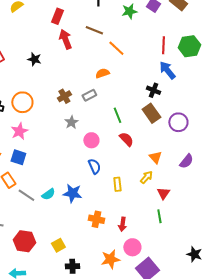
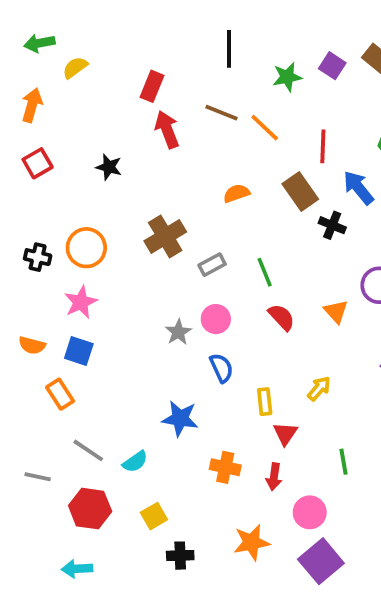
red line: (163, 45) -> (323, 146), moved
orange line: (116, 48) -> (265, 128), moved
gray rectangle: (89, 95) -> (212, 265), moved
brown cross: (64, 96) -> (165, 236), size x1.5
brown rectangle: (151, 113) -> (300, 191), moved
gray star: (71, 122) -> (178, 332), moved
orange triangle: (155, 157) -> (336, 312), moved
red triangle: (163, 193) -> (285, 434), moved
cyan semicircle: (48, 194) -> (135, 462), moved
gray line: (26, 195) -> (88, 450), moved
pink circle: (132, 247) -> (310, 512), moved

